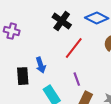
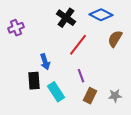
purple cross: (12, 31) -> (16, 28), turned -35
black rectangle: (23, 76) -> (34, 81), moved

